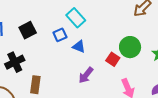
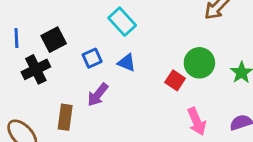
blue square: (60, 35) -> (92, 58), moved
black cross: (15, 62) -> (36, 69), moved
purple arrow: (86, 75) -> (98, 95), moved

